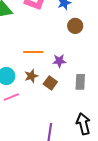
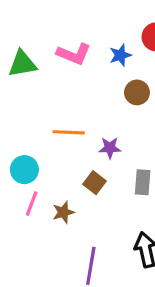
brown star: (31, 76) -> (63, 212), moved
pink line: (11, 97) -> (32, 203), turned -49

